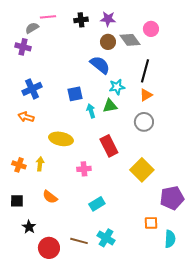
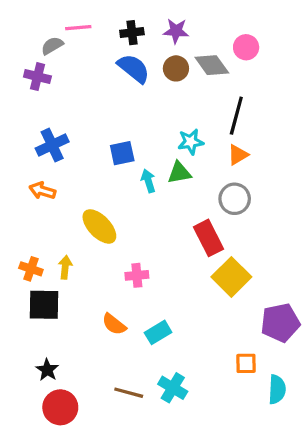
blue semicircle: (100, 65) -> (134, 68), moved
yellow ellipse: (61, 139) -> (99, 226), turned 35
red rectangle: (109, 146) -> (209, 238), moved
orange semicircle: (50, 197) -> (114, 324), moved
black square: (17, 201) -> (44, 305), moved, size x1.5
red circle: (49, 248) -> (60, 407), moved

